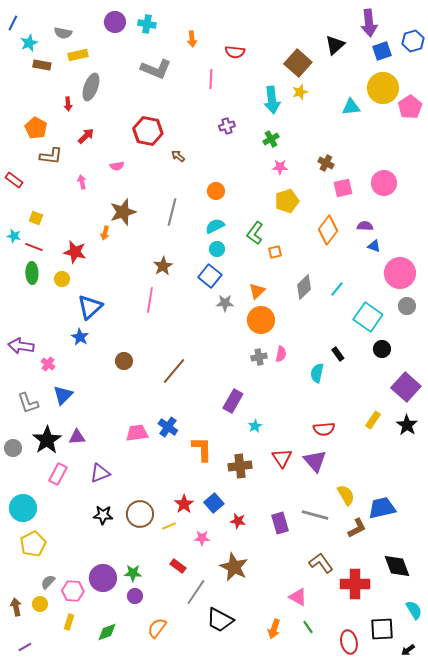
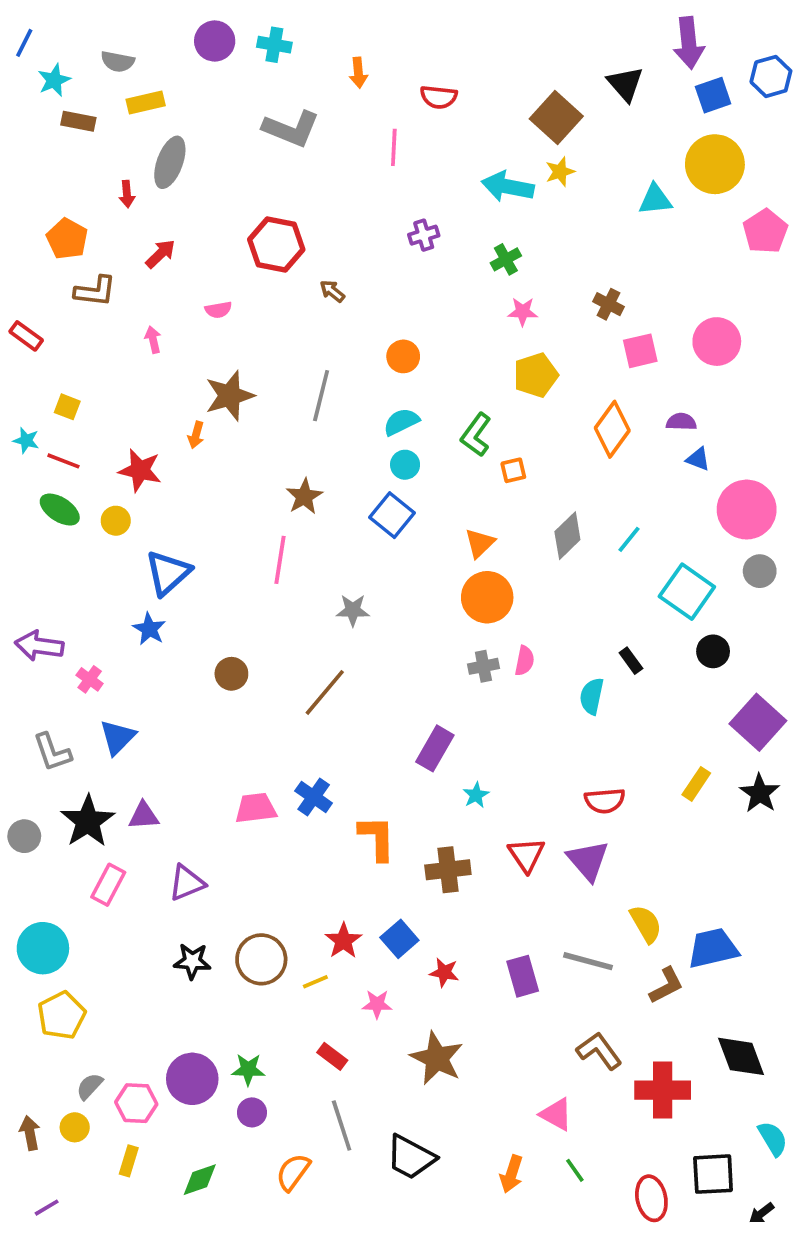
black triangle: (335, 45) -> (625, 84), turned -30
cyan arrow: (272, 100) -> (508, 187), turned 108
pink pentagon: (410, 107) -> (765, 231), moved
green ellipse: (32, 273) -> (60, 510), turned -55
gray star: (225, 303) -> (353, 610), moved
gray line: (196, 592) -> (342, 1125), moved, turned -52

